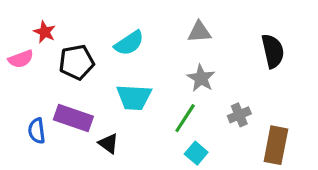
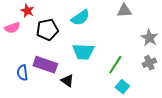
gray star: (201, 78) -> (149, 38), moved

